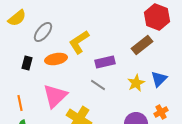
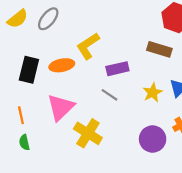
gray ellipse: (43, 32) -> (48, 19), moved
brown rectangle: (142, 45) -> (159, 49), turned 55
black rectangle: (27, 63) -> (29, 70), size x1.6

